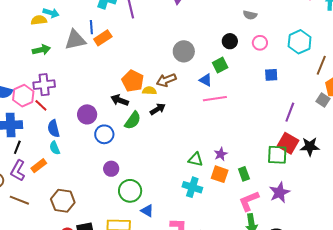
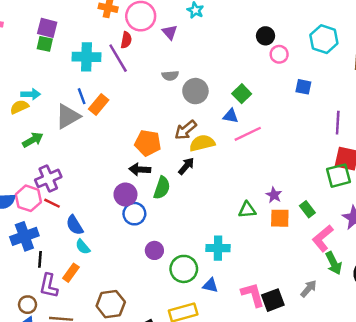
gray semicircle: (250, 15) -> (170, 76), moved
black circle: (230, 41) -> (266, 36), moved
blue square: (271, 75) -> (303, 87), turned 32
yellow semicircle: (149, 91) -> (202, 143), moved, size x1.5
purple circle: (87, 114) -> (125, 195), moved
cyan cross: (192, 187) -> (218, 248), moved

